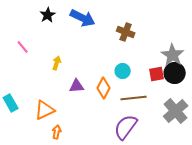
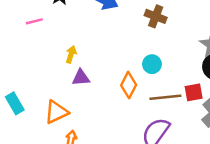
pink line: (23, 47) -> (34, 21), moved, turned -64
red square: (157, 74) -> (194, 92), moved
purple triangle: (77, 86) -> (81, 78), moved

